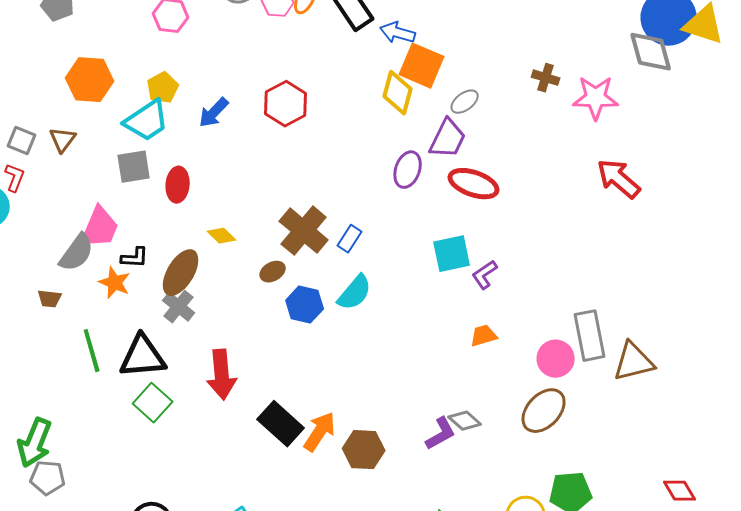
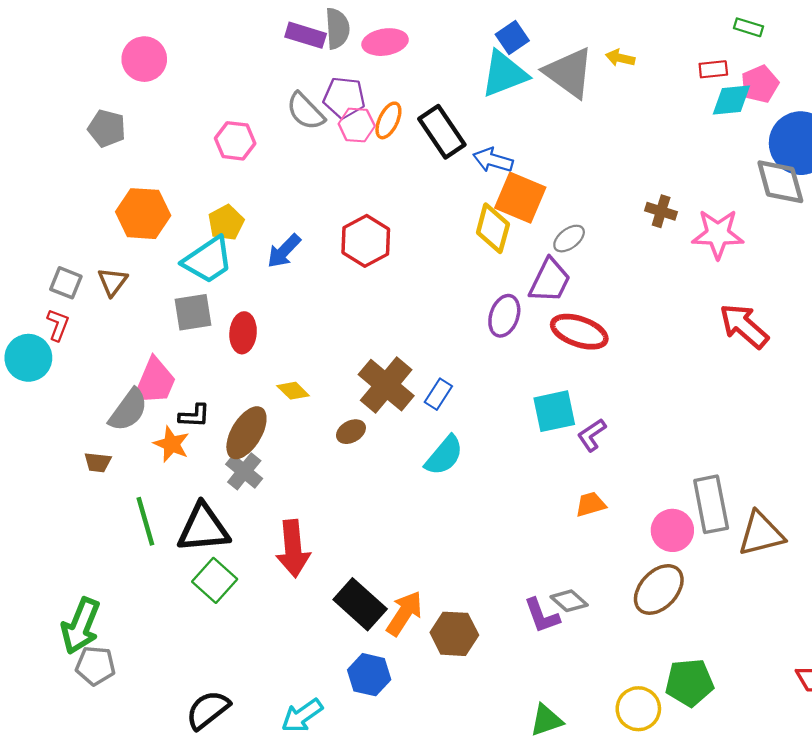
blue hexagon: (305, 305) -> (369, 675), moved
purple L-shape: (441, 434) -> (542, 616), turned 99

